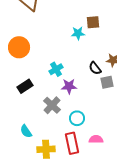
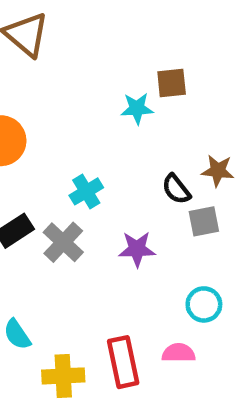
purple star: (69, 86) -> (137, 249), moved
gray cross: (52, 105) -> (63, 242), moved
cyan circle: (77, 118) -> (204, 304), moved

